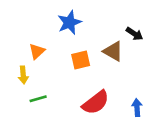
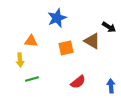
orange triangle: (37, 51) -> (31, 41), turned 48
red semicircle: (96, 103) -> (78, 82), size x0.7

